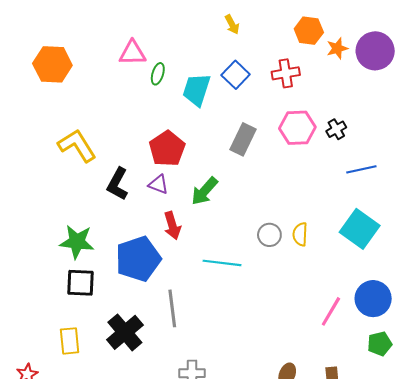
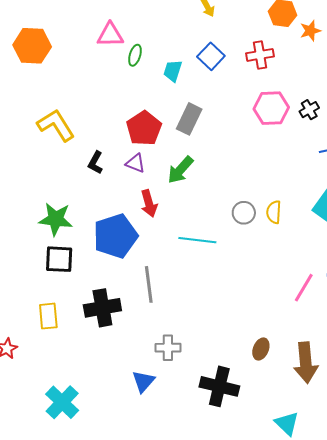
cyan trapezoid: (196, 90) -> (173, 71), size x0.7
gray rectangle: (243, 139) -> (189, 119), moved
black L-shape: (118, 184) -> (95, 163), size x0.7
black cross: (125, 332) -> (102, 308), turned 30

